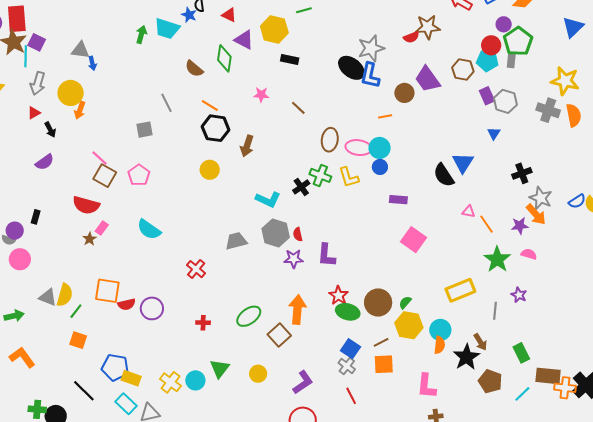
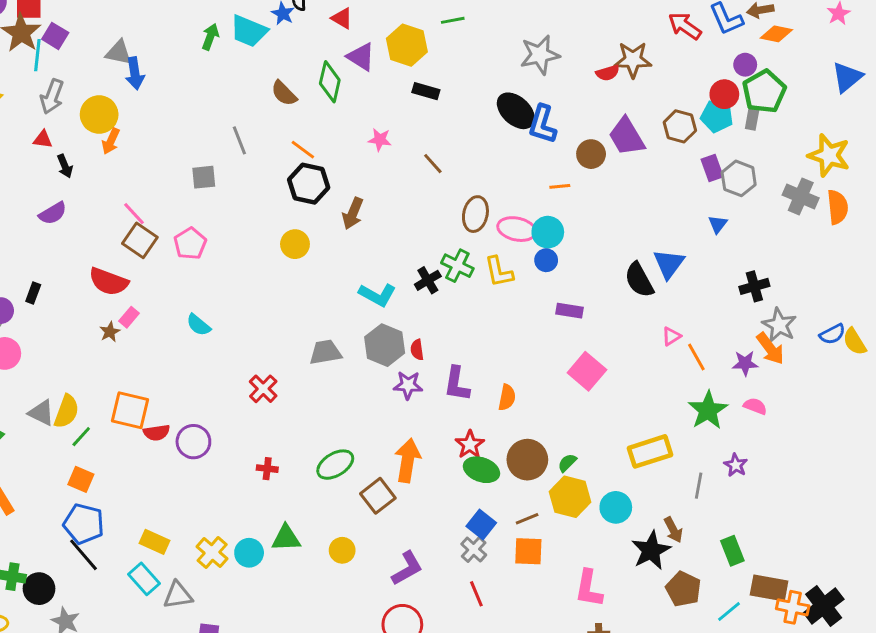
gray star: (371, 48) -> (540, 55), moved
blue arrow: (92, 63) -> (135, 73), size x1.5
red triangle: (34, 113) -> (43, 139), turned 32
pink triangle: (469, 211) -> (671, 336), turned -48
cyan semicircle: (149, 229) -> (199, 325), size x0.7
orange semicircle: (439, 345) -> (507, 397), moved
blue pentagon: (115, 367) -> (84, 524), moved
green triangle: (220, 369) -> (286, 538), turned 45

